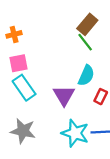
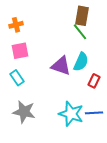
brown rectangle: (87, 24) -> (82, 16), turned -30
cyan rectangle: (24, 88) -> (17, 78), moved, size x0.7
purple triangle: (64, 95) -> (61, 66), moved, turned -40

